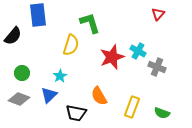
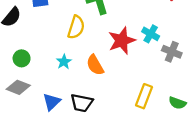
blue triangle: (49, 95) -> (52, 102), moved
orange semicircle: (99, 96) -> (95, 65), moved

